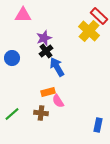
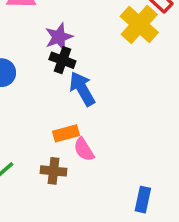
black cross: (46, 51) -> (62, 60), turned -32
blue rectangle: (98, 125) -> (143, 200), moved

